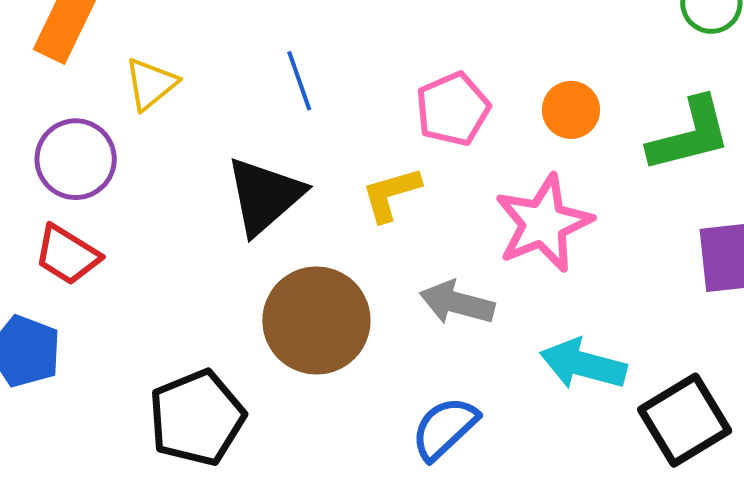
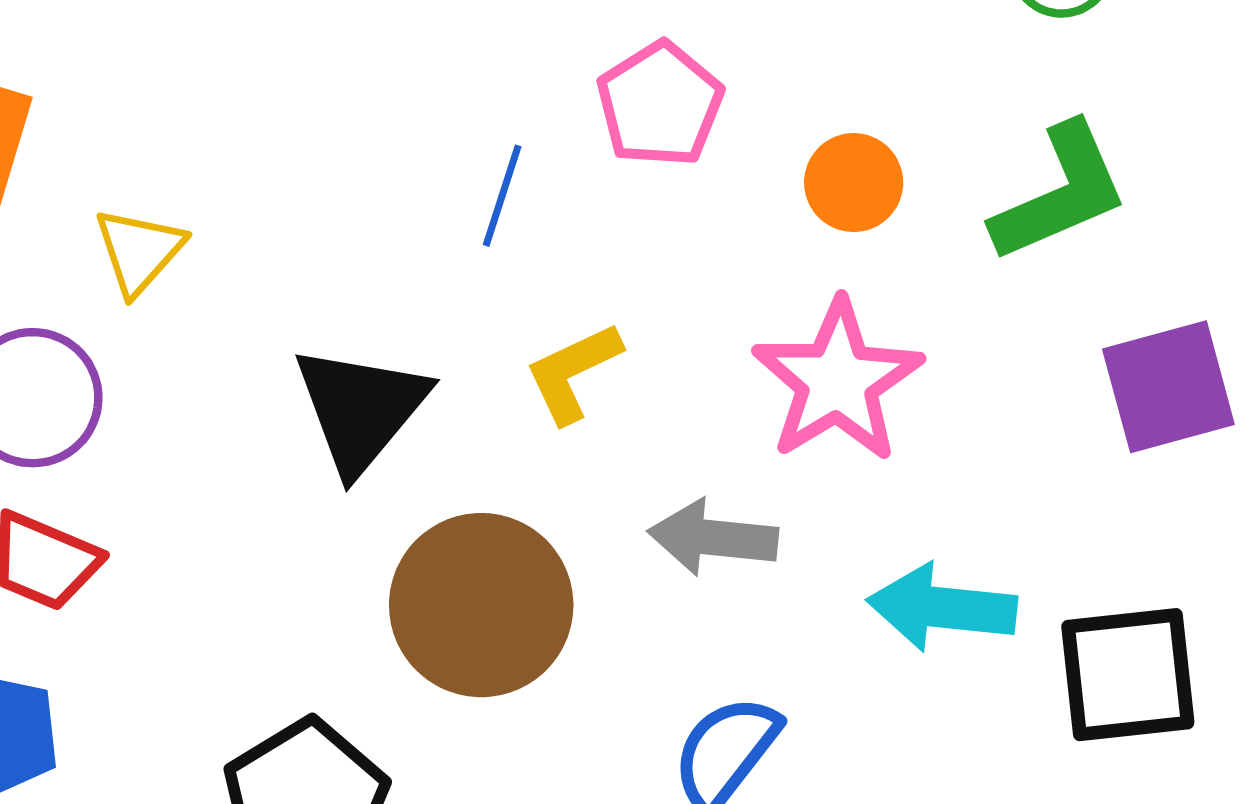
blue line: (299, 81) -> (502, 196), moved, turned 46
pink pentagon: (453, 109) -> (660, 104), moved
black square: (685, 420) -> (1128, 675), turned 34

